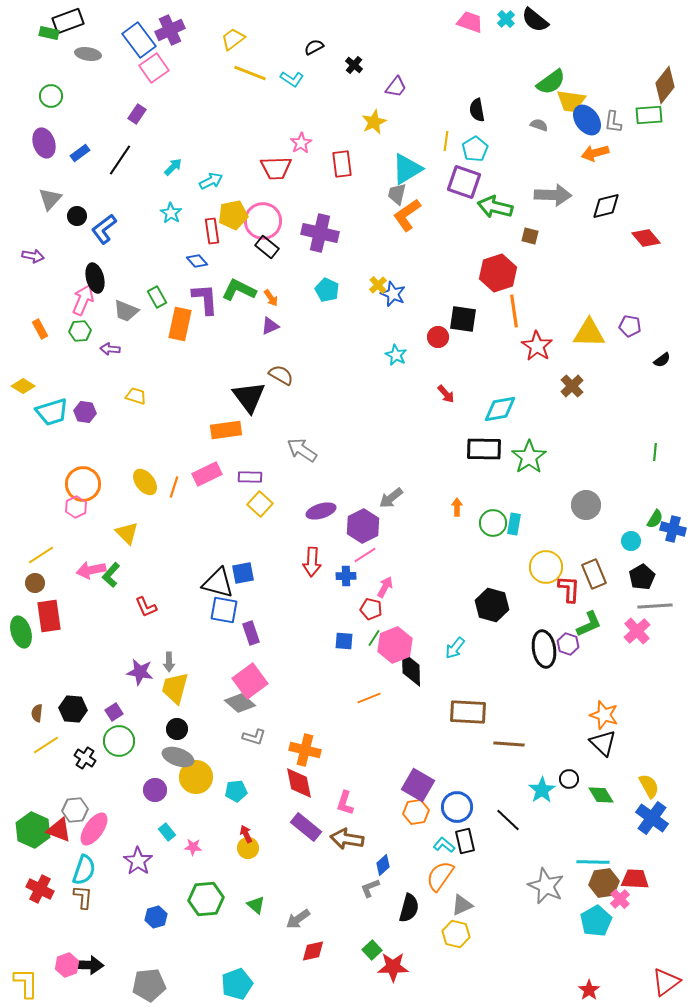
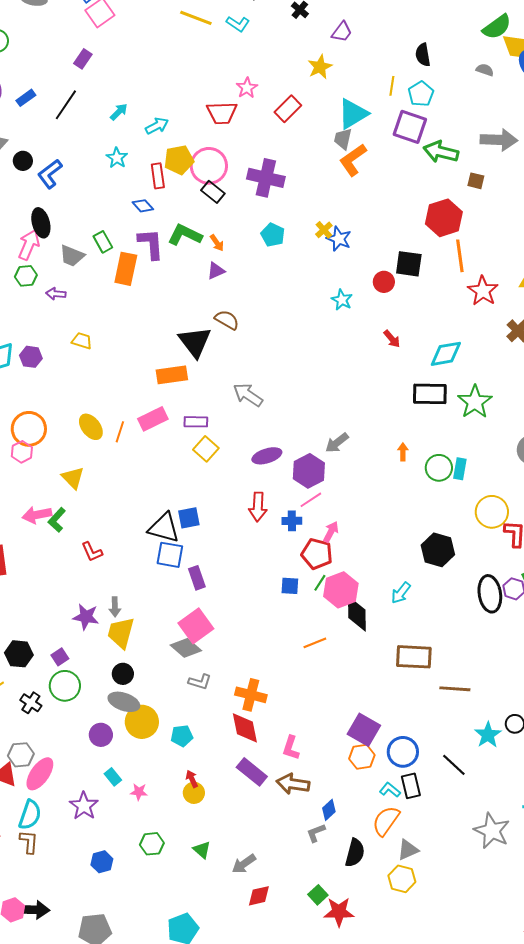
red rectangle: (342, 164) -> (288, 109), turned 52
red pentagon: (371, 609) -> (317, 554), size x1.4
green hexagon: (206, 899) -> (152, 844), size x0.7

